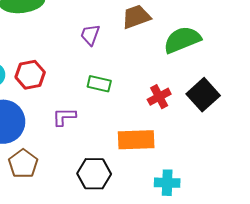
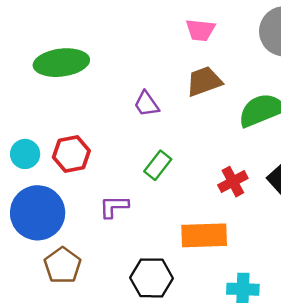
purple trapezoid: (90, 35) -> (146, 104), turned -55
green rectangle: (99, 84) -> (158, 165), turned -65

